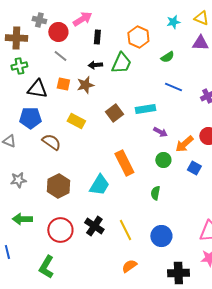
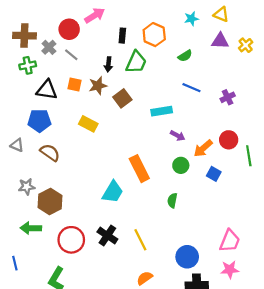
gray cross: (39, 20) -> (49, 47), moved, turned 32
black rectangle: (97, 37) -> (122, 36), moved
black arrow: (95, 65) -> (108, 64), turned -80
brown square: (114, 113) -> (122, 98), moved
brown semicircle: (51, 142) -> (50, 153), moved
brown hexagon: (58, 186) -> (50, 201), moved
blue circle: (161, 236) -> (187, 257), moved

